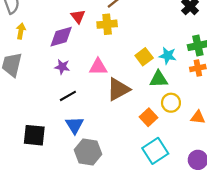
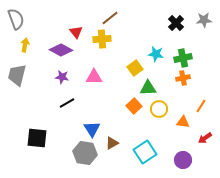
purple diamond: (61, 37) -> (61, 50), turned 45
cyan star: (168, 56) -> (156, 54), moved
brown triangle: (118, 89) -> (112, 143), moved, size x0.6
orange square: (149, 117) -> (134, 106), moved
blue triangle: (75, 125) -> (92, 129), moved

